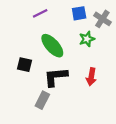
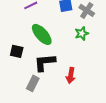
green star: (87, 39) -> (82, 33), moved
red arrow: (91, 77) -> (71, 75), moved

